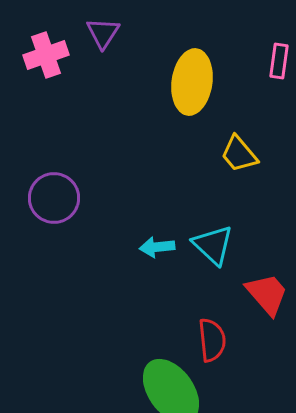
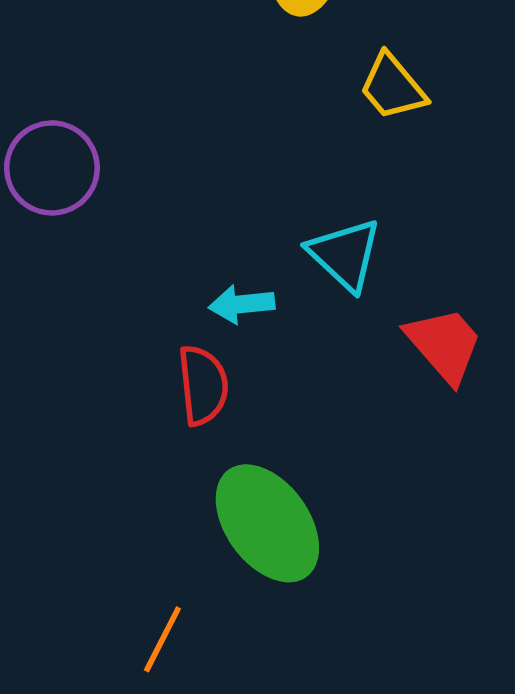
cyan arrow: (157, 247) -> (242, 304), moved
red semicircle: (212, 340) -> (203, 385), moved

